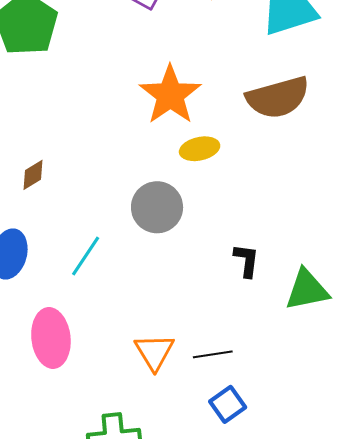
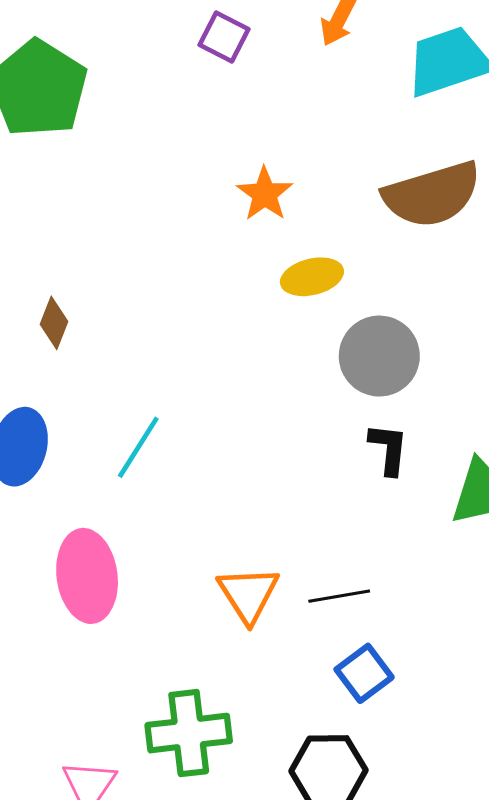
orange star: (170, 95) -> (265, 194), size x0.6
brown diamond: (33, 175) -> (54, 323), turned -36
gray circle: (157, 207) -> (379, 356), moved

